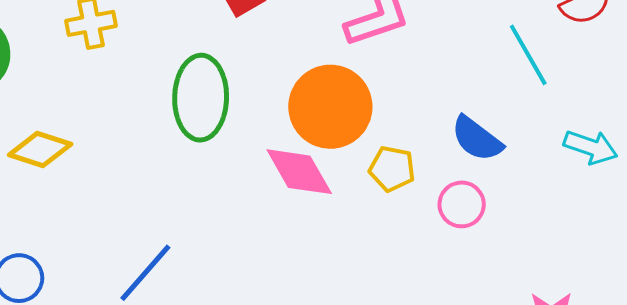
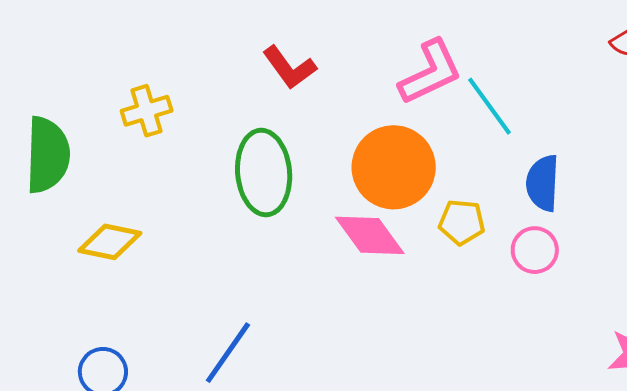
cyan line: (528, 55) -> (490, 106), moved
blue semicircle: (477, 139) -> (543, 183), turned 62

